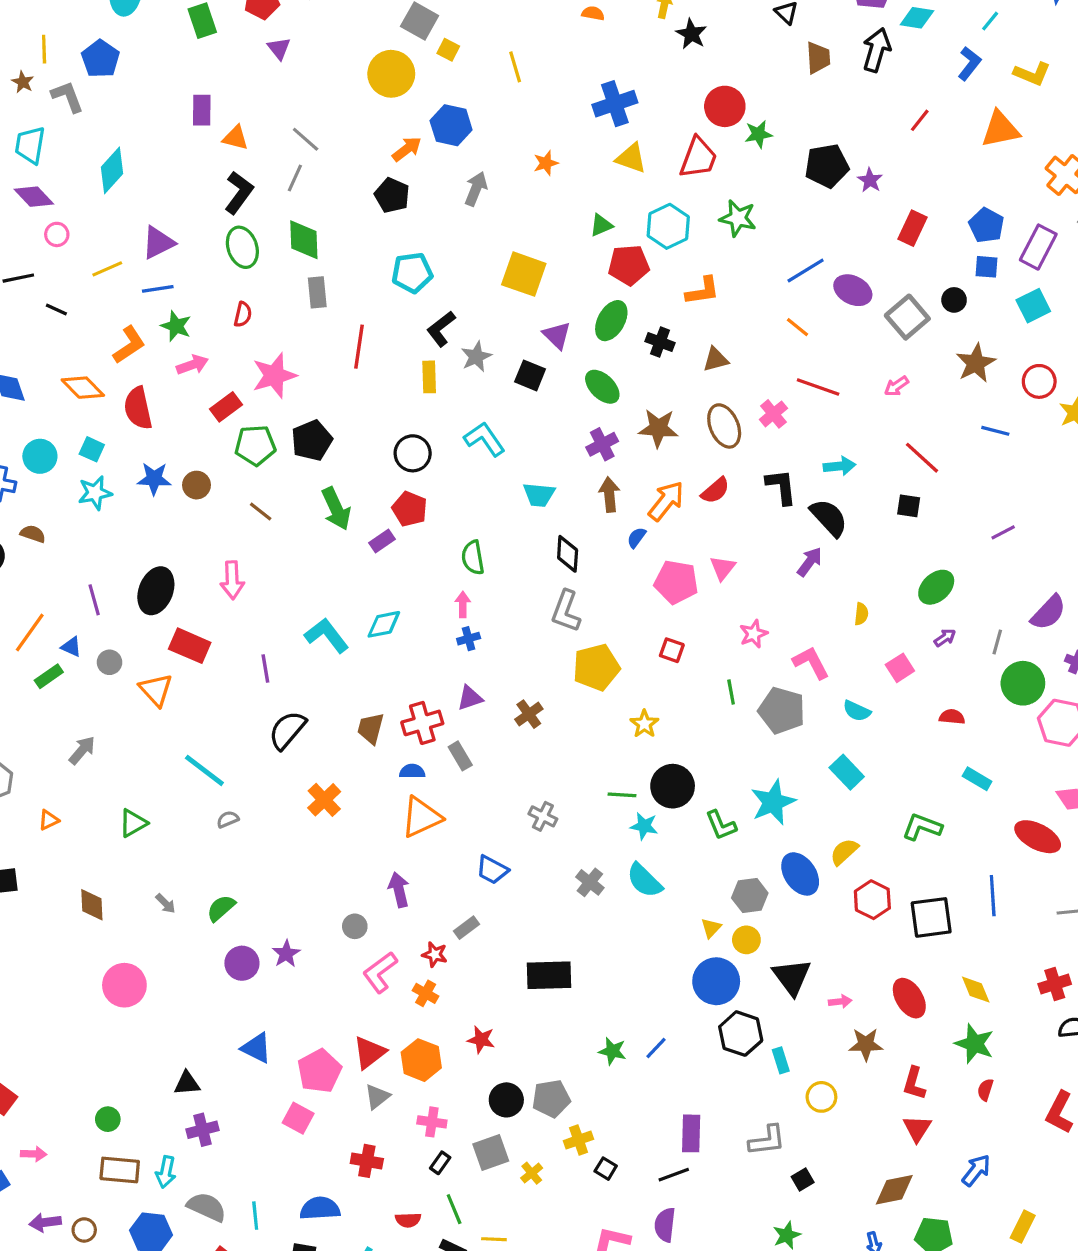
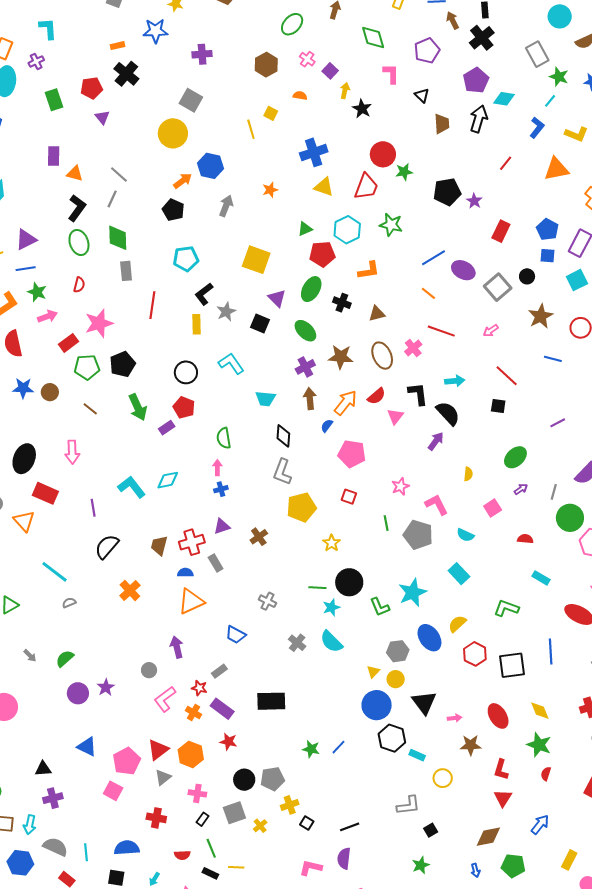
yellow square: (448, 50) -> (271, 113), moved
pink triangle: (723, 568) -> (395, 416), moved
cyan star: (644, 826) -> (331, 607), turned -30
cyan rectangle: (781, 1060) -> (417, 755), turned -49
purple rectangle: (691, 1133) -> (222, 709), moved, turned -55

